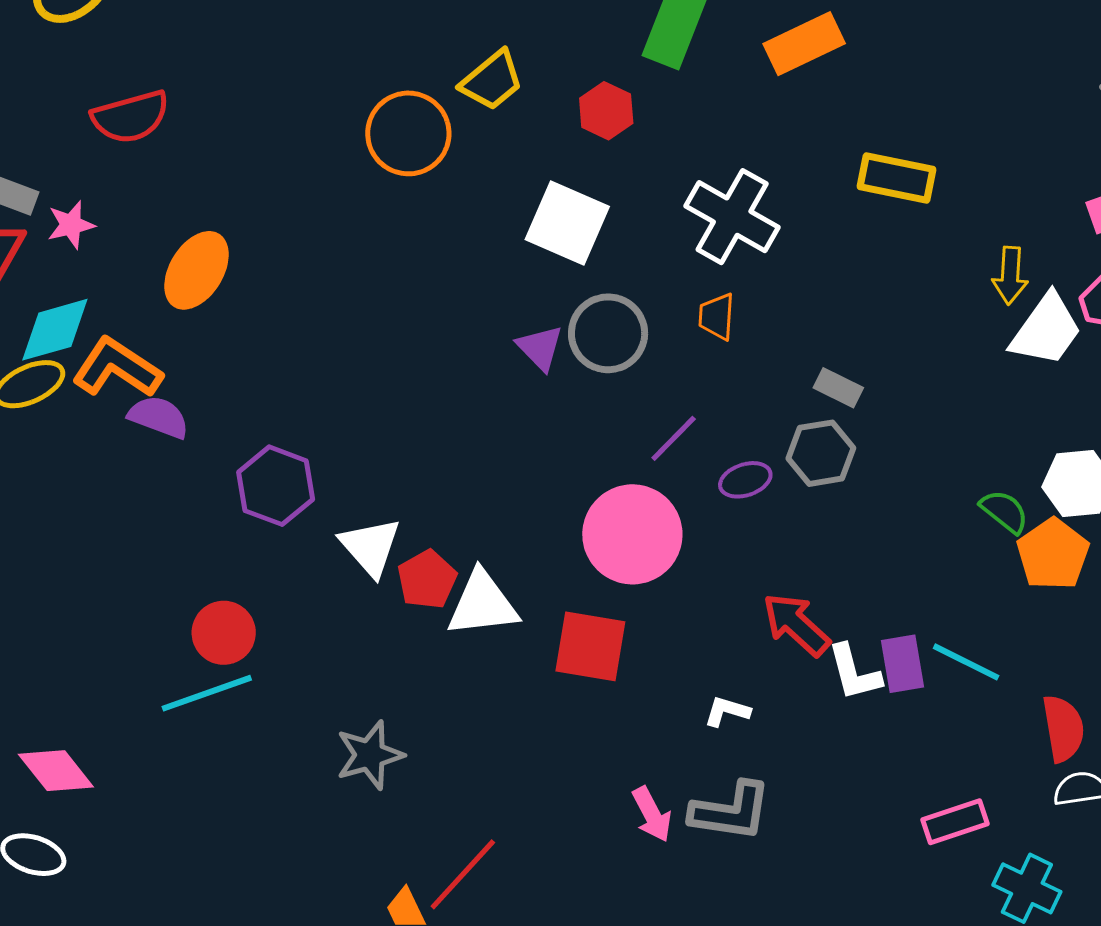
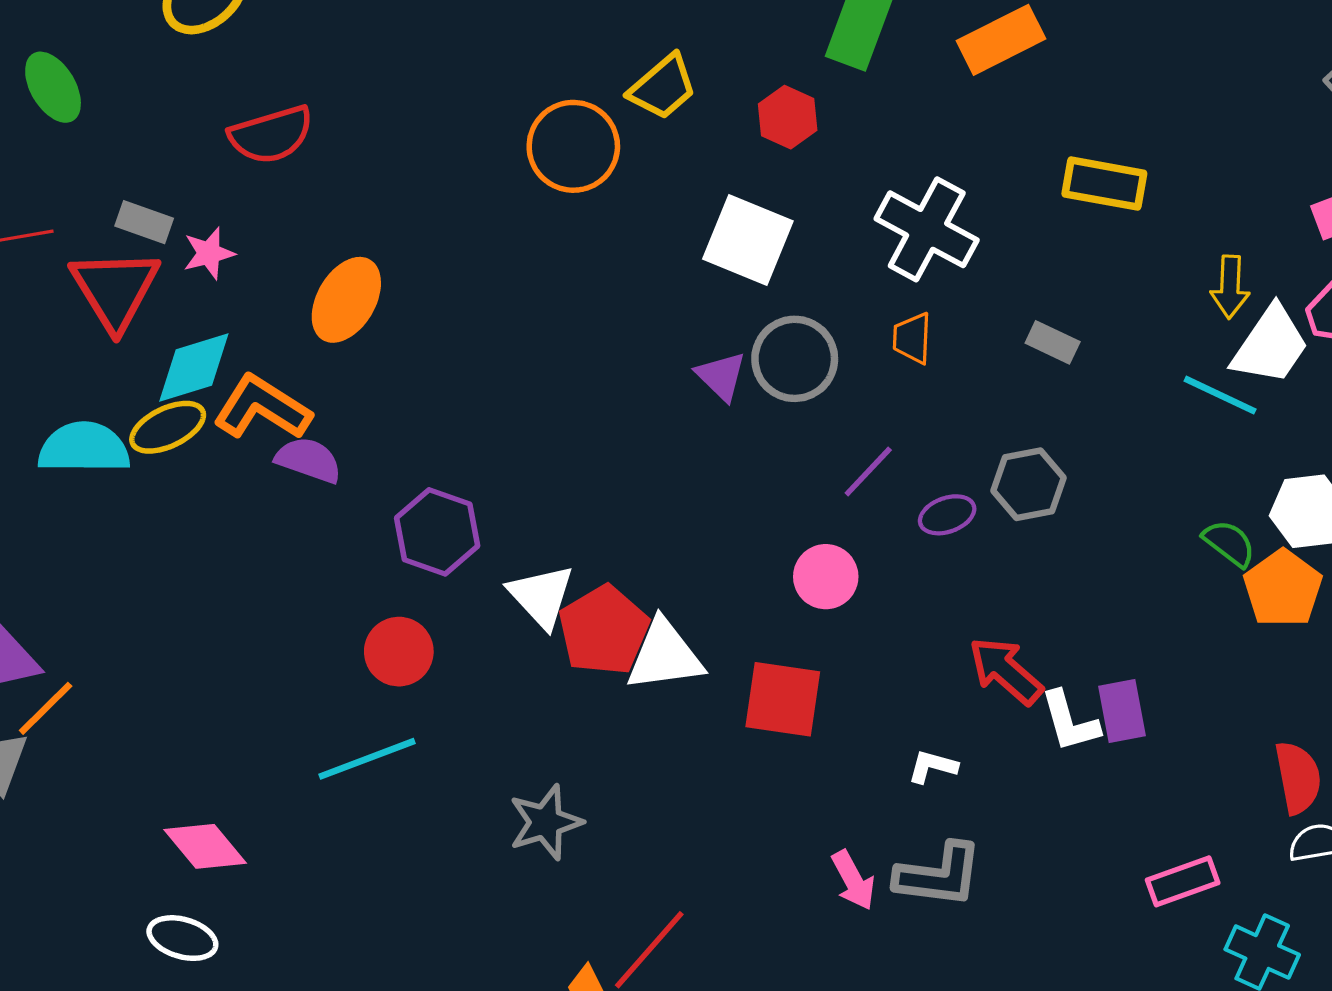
gray rectangle: (838, 388) -> (1053, 342), moved
pink circle: (632, 534) -> (826, 577), size x0.6
red pentagon: (427, 579) -> (604, 630), size x1.4
red circle: (224, 633) -> (399, 652), moved
cyan line: (966, 662) -> (1220, 395), moved

